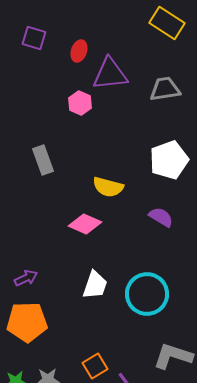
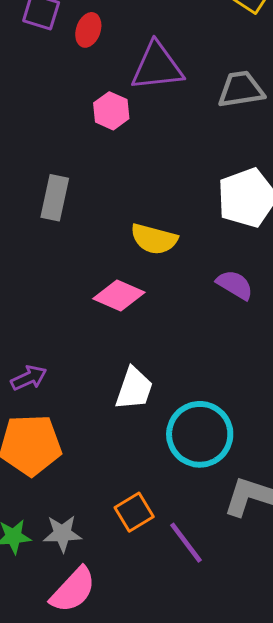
red ellipse: (79, 51) -> (88, 30), moved
gray rectangle: (43, 160) -> (55, 198), turned 32
cyan circle: (147, 294) -> (200, 434), moved

